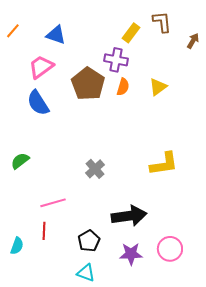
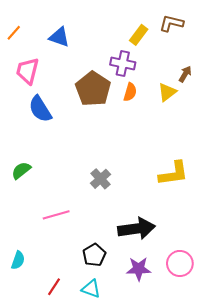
brown L-shape: (162, 22) -> (171, 23), turned -70
brown arrow: (193, 41) -> (185, 74), moved
pink trapezoid: (41, 67) -> (28, 71), moved, turned -40
red line: (44, 231) -> (54, 287), moved, turned 30

